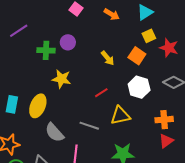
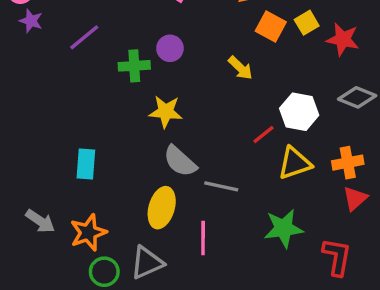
orange square: (137, 56) -> (271, 27), moved
red line: (101, 93) -> (263, 134), moved
yellow ellipse: (38, 106) -> (162, 208), moved
yellow triangle: (120, 116) -> (295, 163), moved
gray semicircle: (54, 133) -> (180, 161), moved

